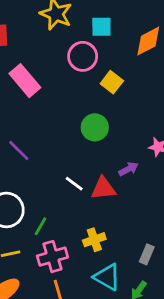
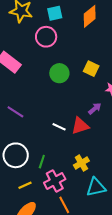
yellow square: (112, 82) -> (91, 69), moved
green circle: (95, 127) -> (59, 73), moved
cyan triangle: (107, 277) -> (96, 187), turned -30

